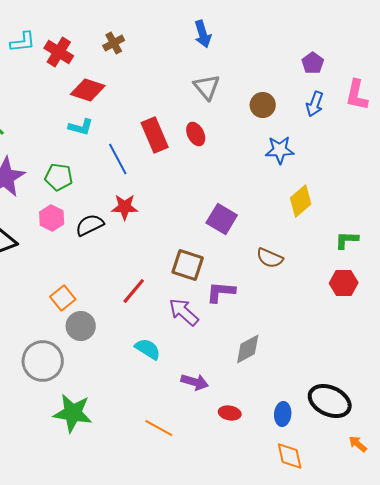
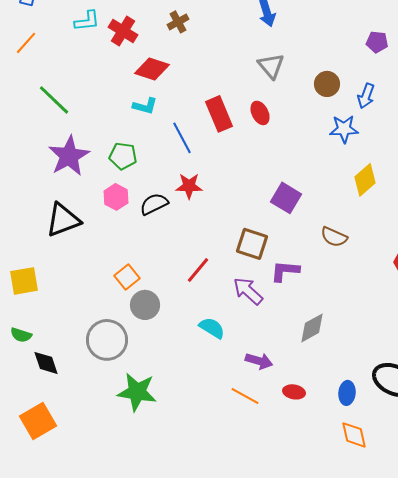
purple pentagon: (313, 63) -> (377, 42), turned -30
blue arrow: (315, 104) -> (366, 96), moved
orange line: (159, 428) -> (245, 396), moved

